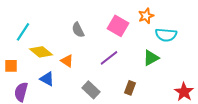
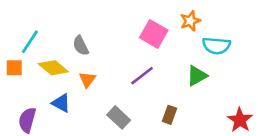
gray semicircle: (78, 30) -> (81, 46), moved
orange triangle: (67, 61) -> (87, 80), turned 32
orange square: (11, 66) -> (14, 68), moved

